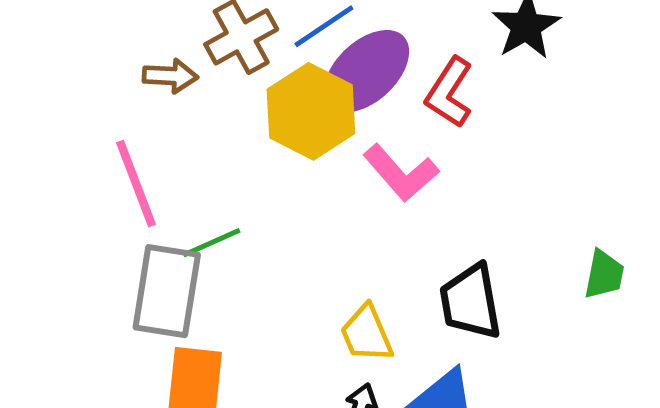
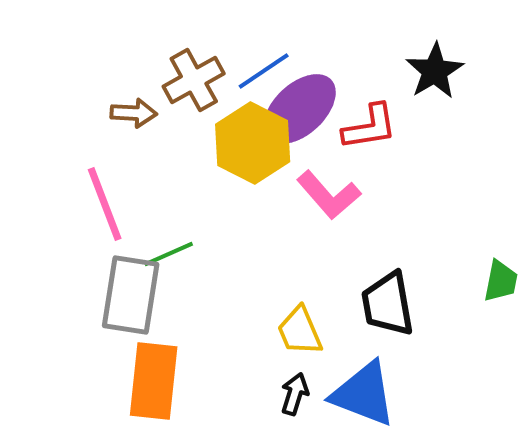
red L-shape: (449, 92) -> (370, 127), turned -132

